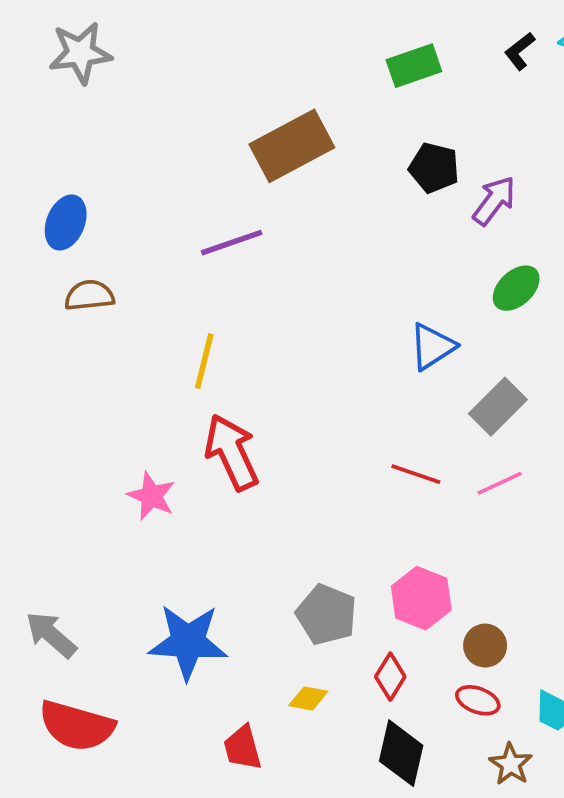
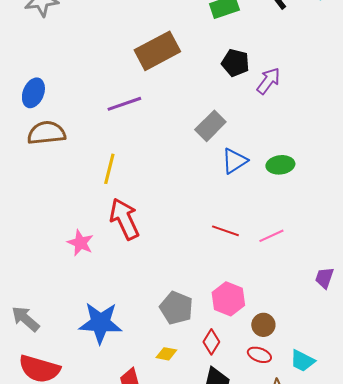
green ellipse: (516, 288) -> (280, 165), moved, turned 36
brown semicircle: (89, 295) -> (46, 133), size x1.4
gray rectangle: (498, 407) -> (210, 126), moved

